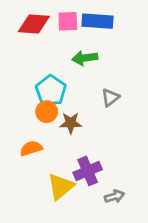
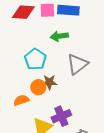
gray triangle: (110, 98) -> (77, 64), size x1.6
orange circle: (47, 112) -> (38, 87), moved

